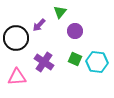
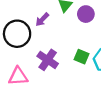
purple circle: (75, 31) -> (86, 14), moved

